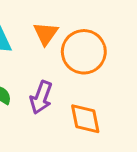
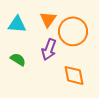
purple arrow: (41, 97) -> (49, 49), moved

